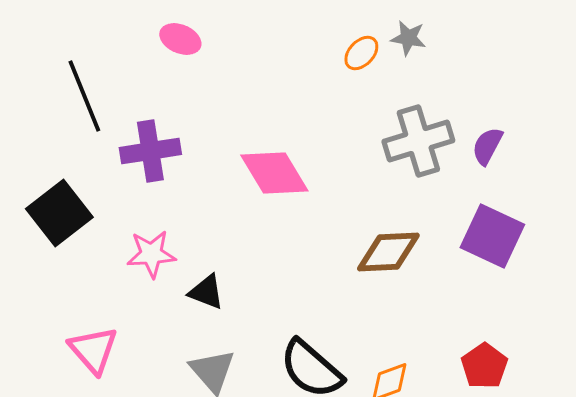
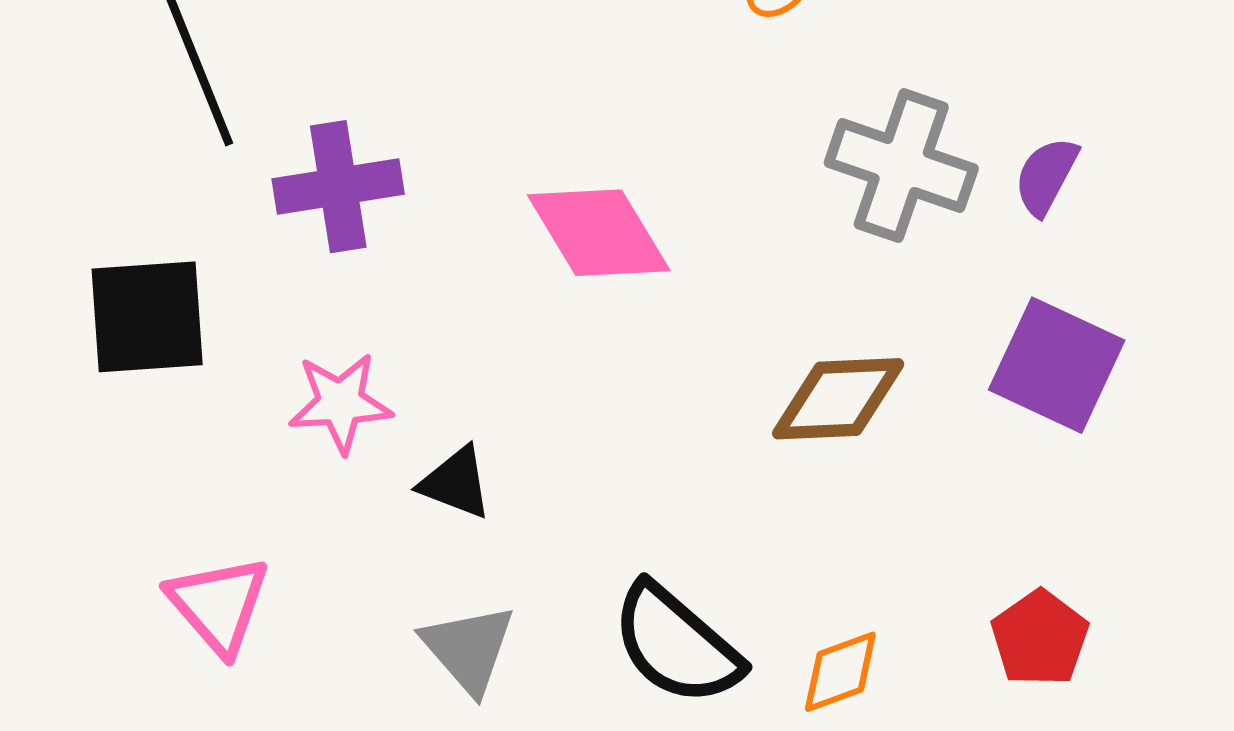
gray cross: (418, 141) -> (901, 166), turned 36
black square: (59, 213) -> (147, 317), turned 34

